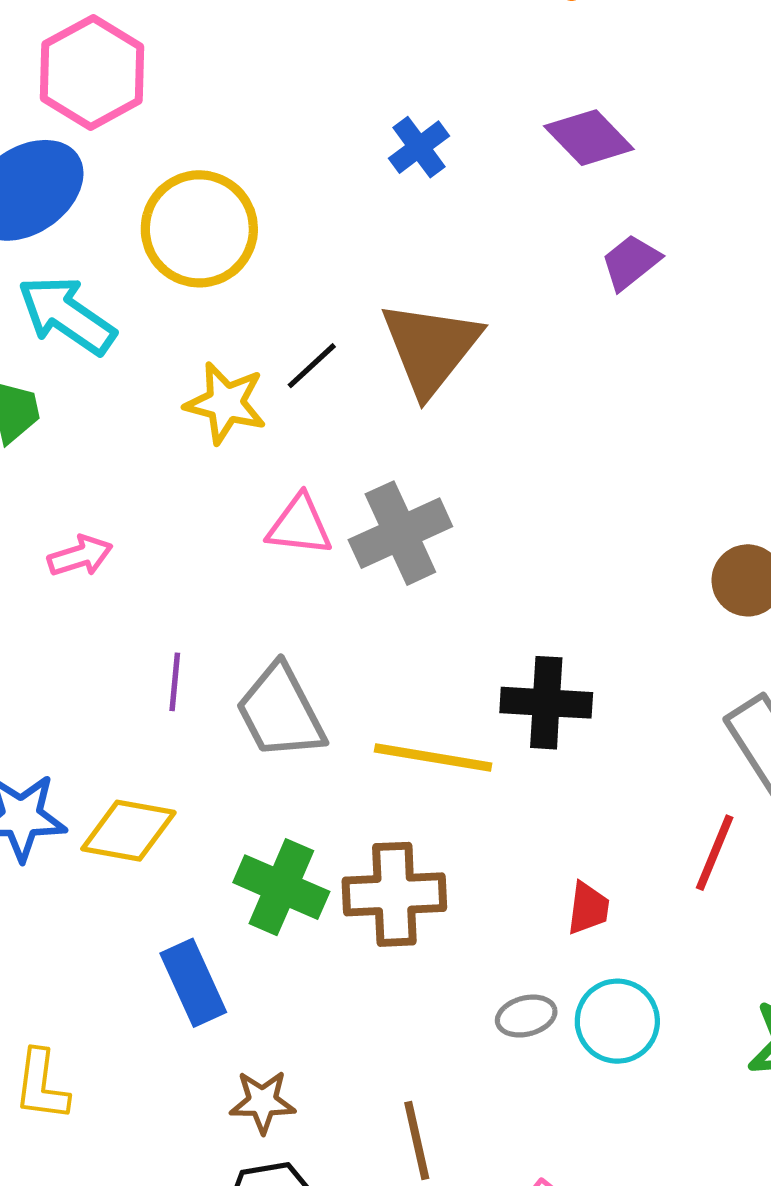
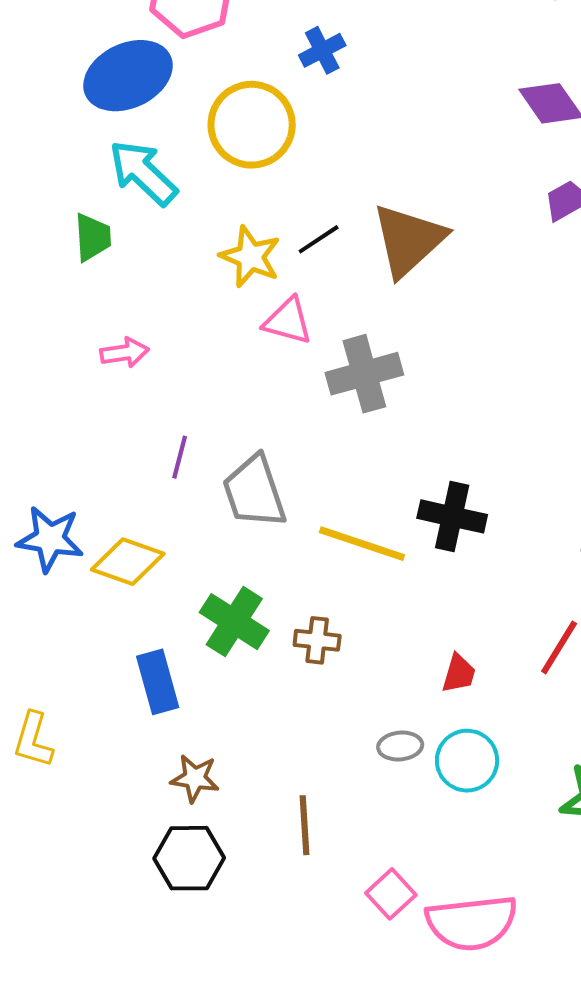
blue cross: (419, 147) -> (322, 50), moved
pink triangle: (299, 525) -> (288, 321), moved
brown cross: (394, 894) -> (317, 640), size x0.6

